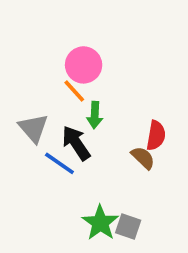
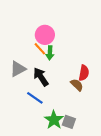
green arrow: (95, 115) -> (50, 53), moved
gray triangle: (33, 128) -> (18, 69), turned 42
blue line: (59, 163) -> (35, 98), moved

